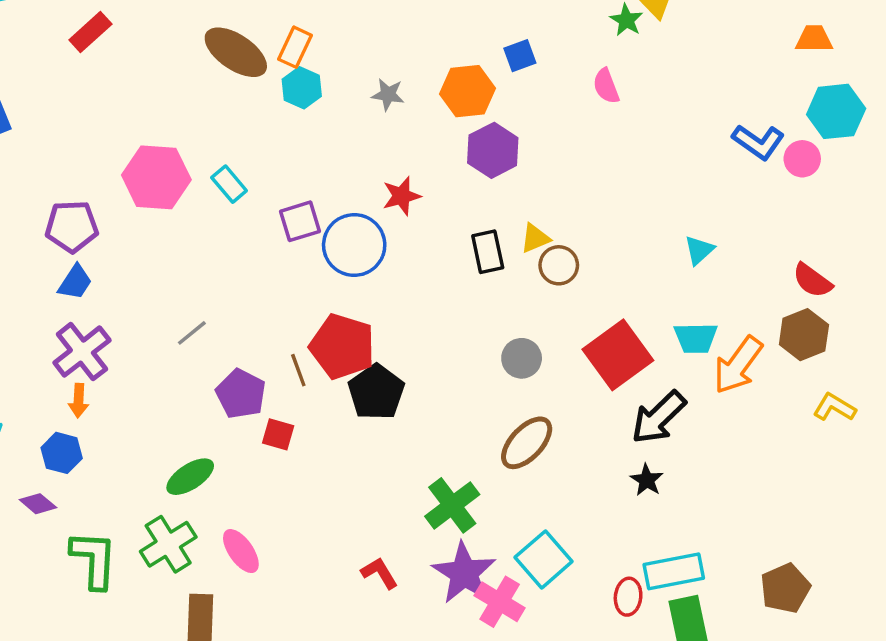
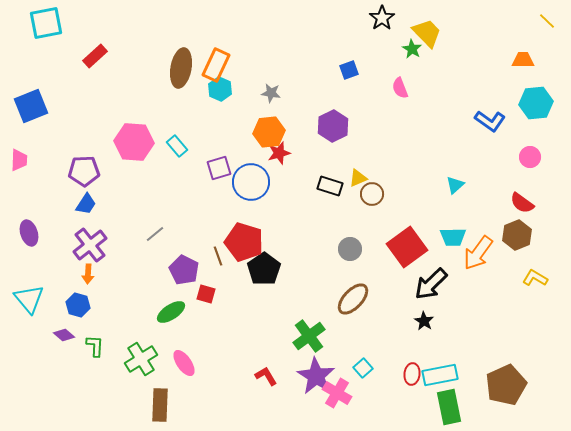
orange rectangle: (295, 47) -> (216, 65), size x1.4
brown ellipse: (236, 52) -> (181, 68), turned 66
orange hexagon: (467, 91) -> (269, 132), moved
pink circle: (802, 159) -> (530, 157), moved
black rectangle: (488, 252) -> (330, 186), turned -60
green ellipse: (190, 477) -> (171, 312), moved
green L-shape: (94, 559) -> (95, 346), moved, size x0.6
cyan square: (544, 559) -> (363, 368), size x0.6
brown pentagon: (785, 588) -> (506, 385), size x1.4
red ellipse: (628, 597) -> (412, 374), moved

